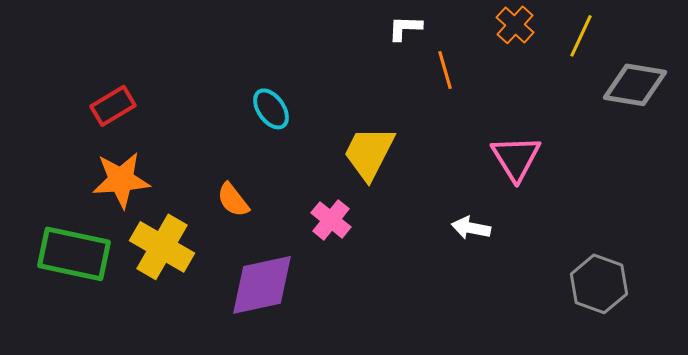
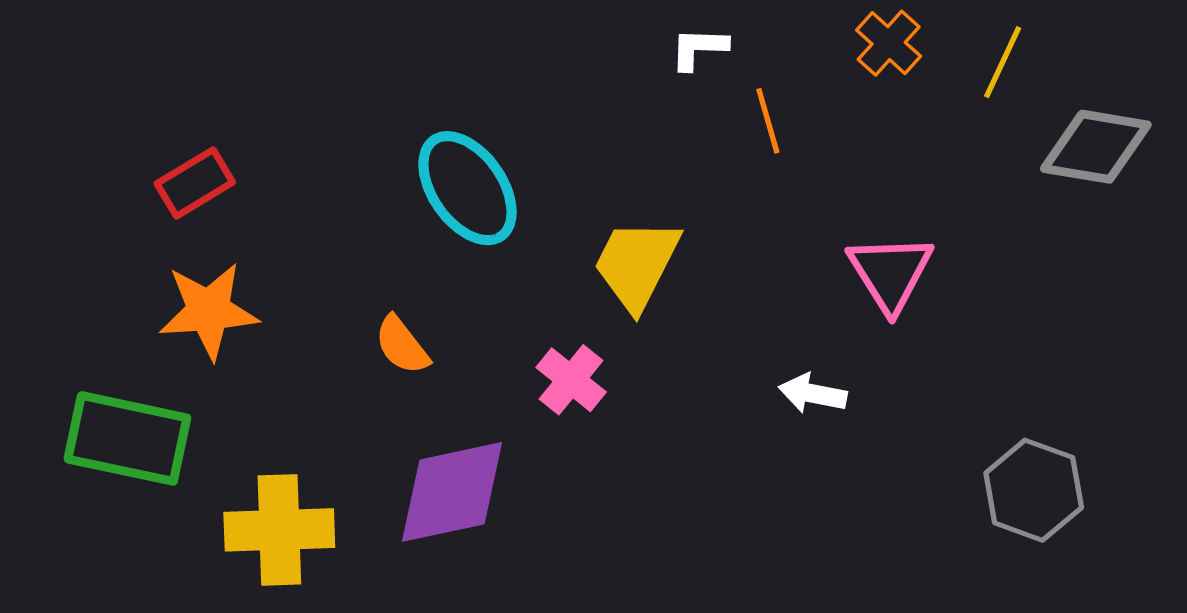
cyan ellipse: (271, 109) -> (467, 188), size x1.6
yellow cross: (162, 247) -> (279, 530), moved, turned -32

